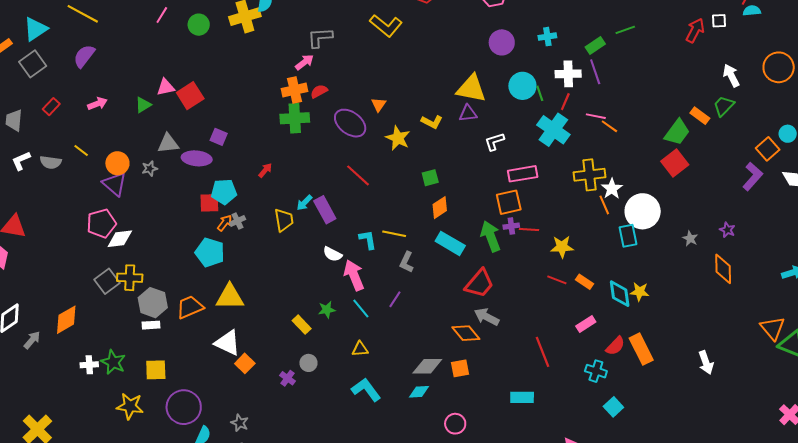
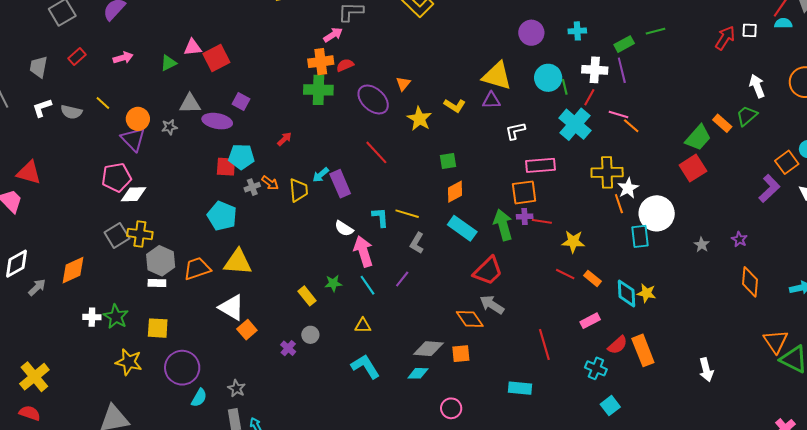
orange arrow: (225, 223) -> (270, 183), moved, turned 84
orange diamond: (723, 269) -> (750, 282), moved

